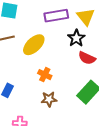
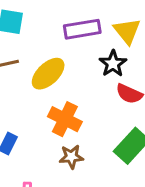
orange cross: (45, 75) -> (65, 119), size x1.5

